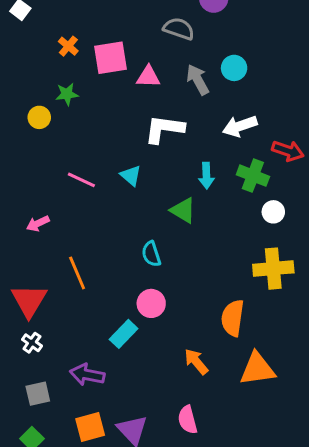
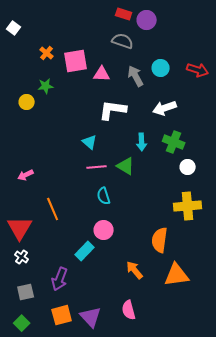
red arrow: (288, 151) -> (198, 70), moved
pink line: (81, 180) -> (97, 167), moved, turned -30
purple arrow: (87, 375) -> (60, 279), turned -80

